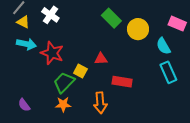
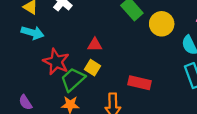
red star: (52, 53) -> (56, 62), moved
red triangle: (101, 59) -> (95, 45), moved

